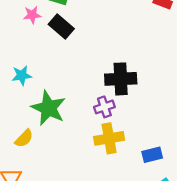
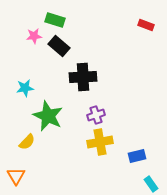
black cross: (121, 79) -> (83, 77), moved

